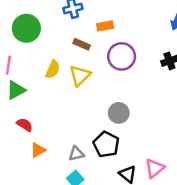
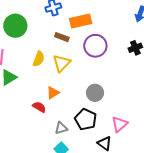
orange rectangle: (105, 26) -> (81, 21), size x1.5
red semicircle: (25, 125) -> (39, 107), moved
orange triangle: (38, 150) -> (53, 93), moved
pink triangle: (155, 168) -> (119, 124), moved

